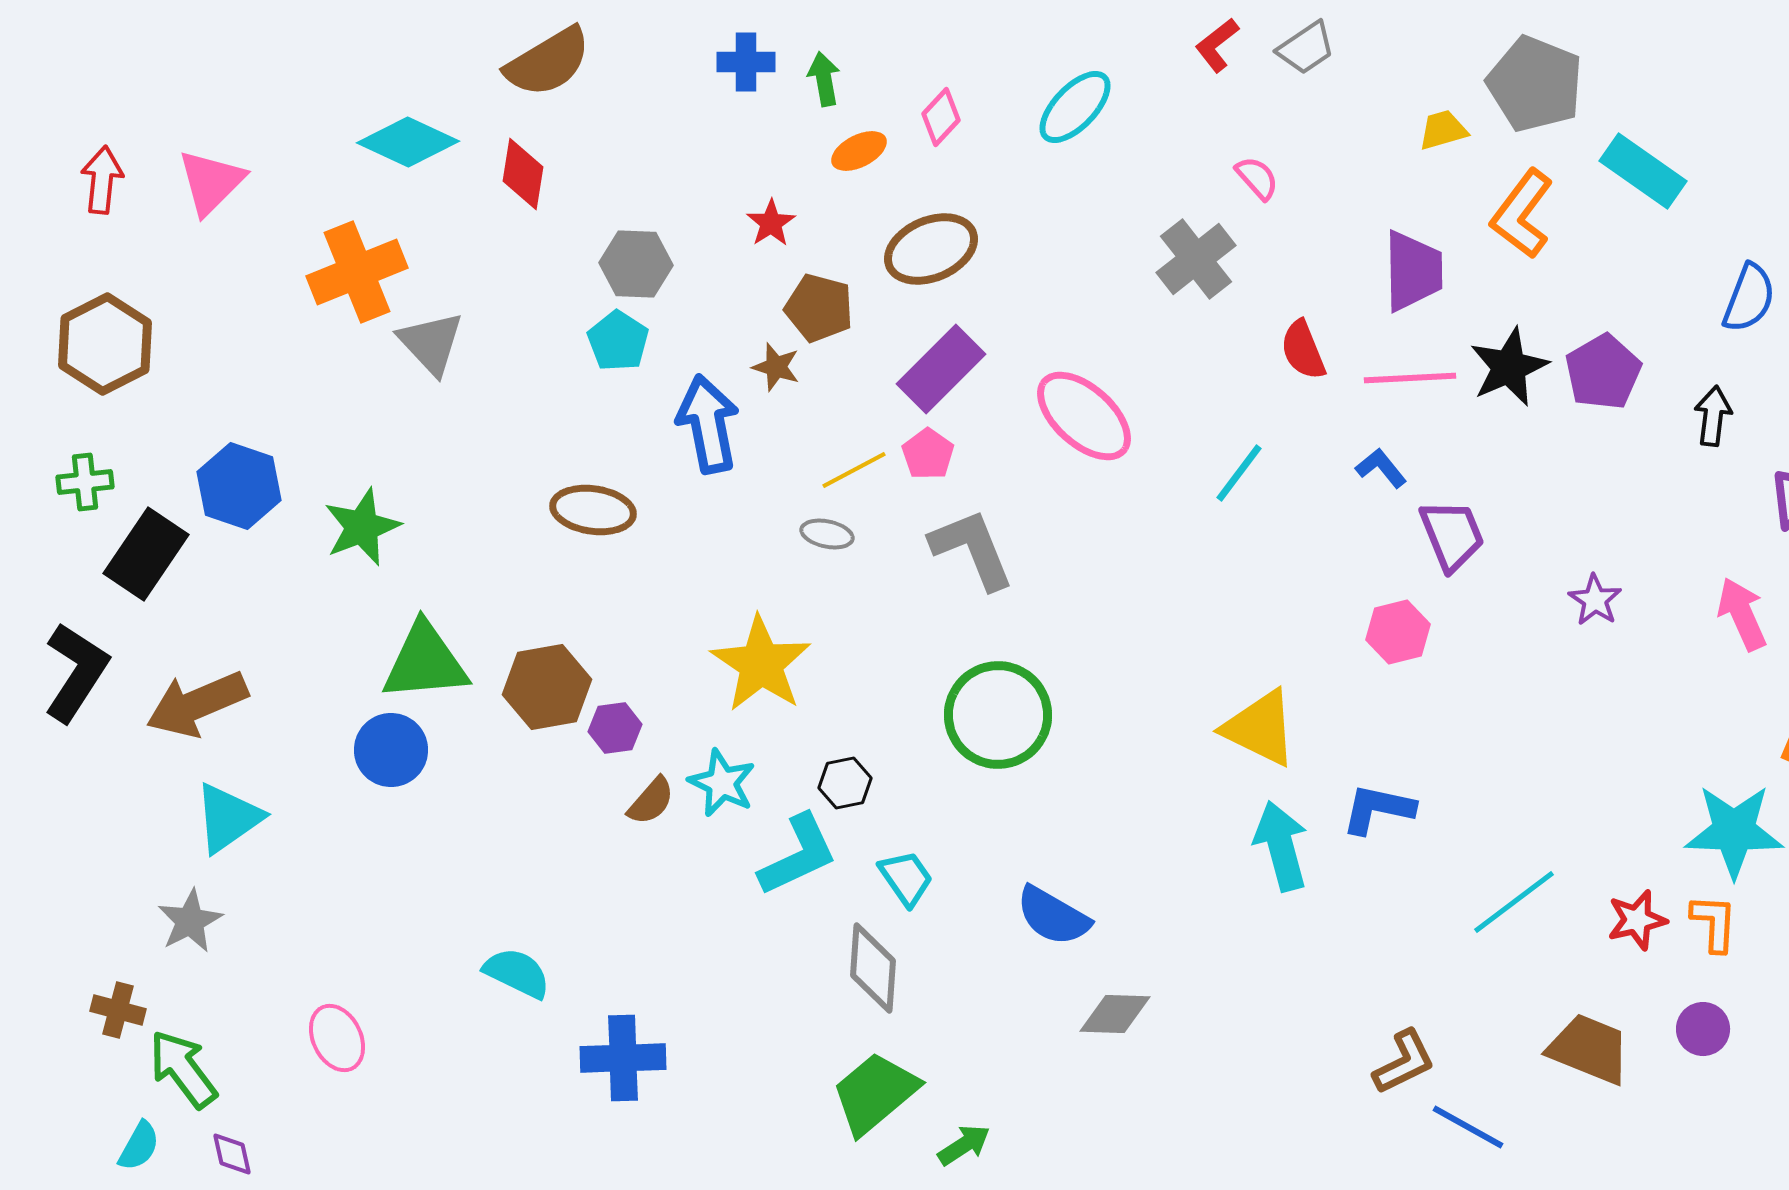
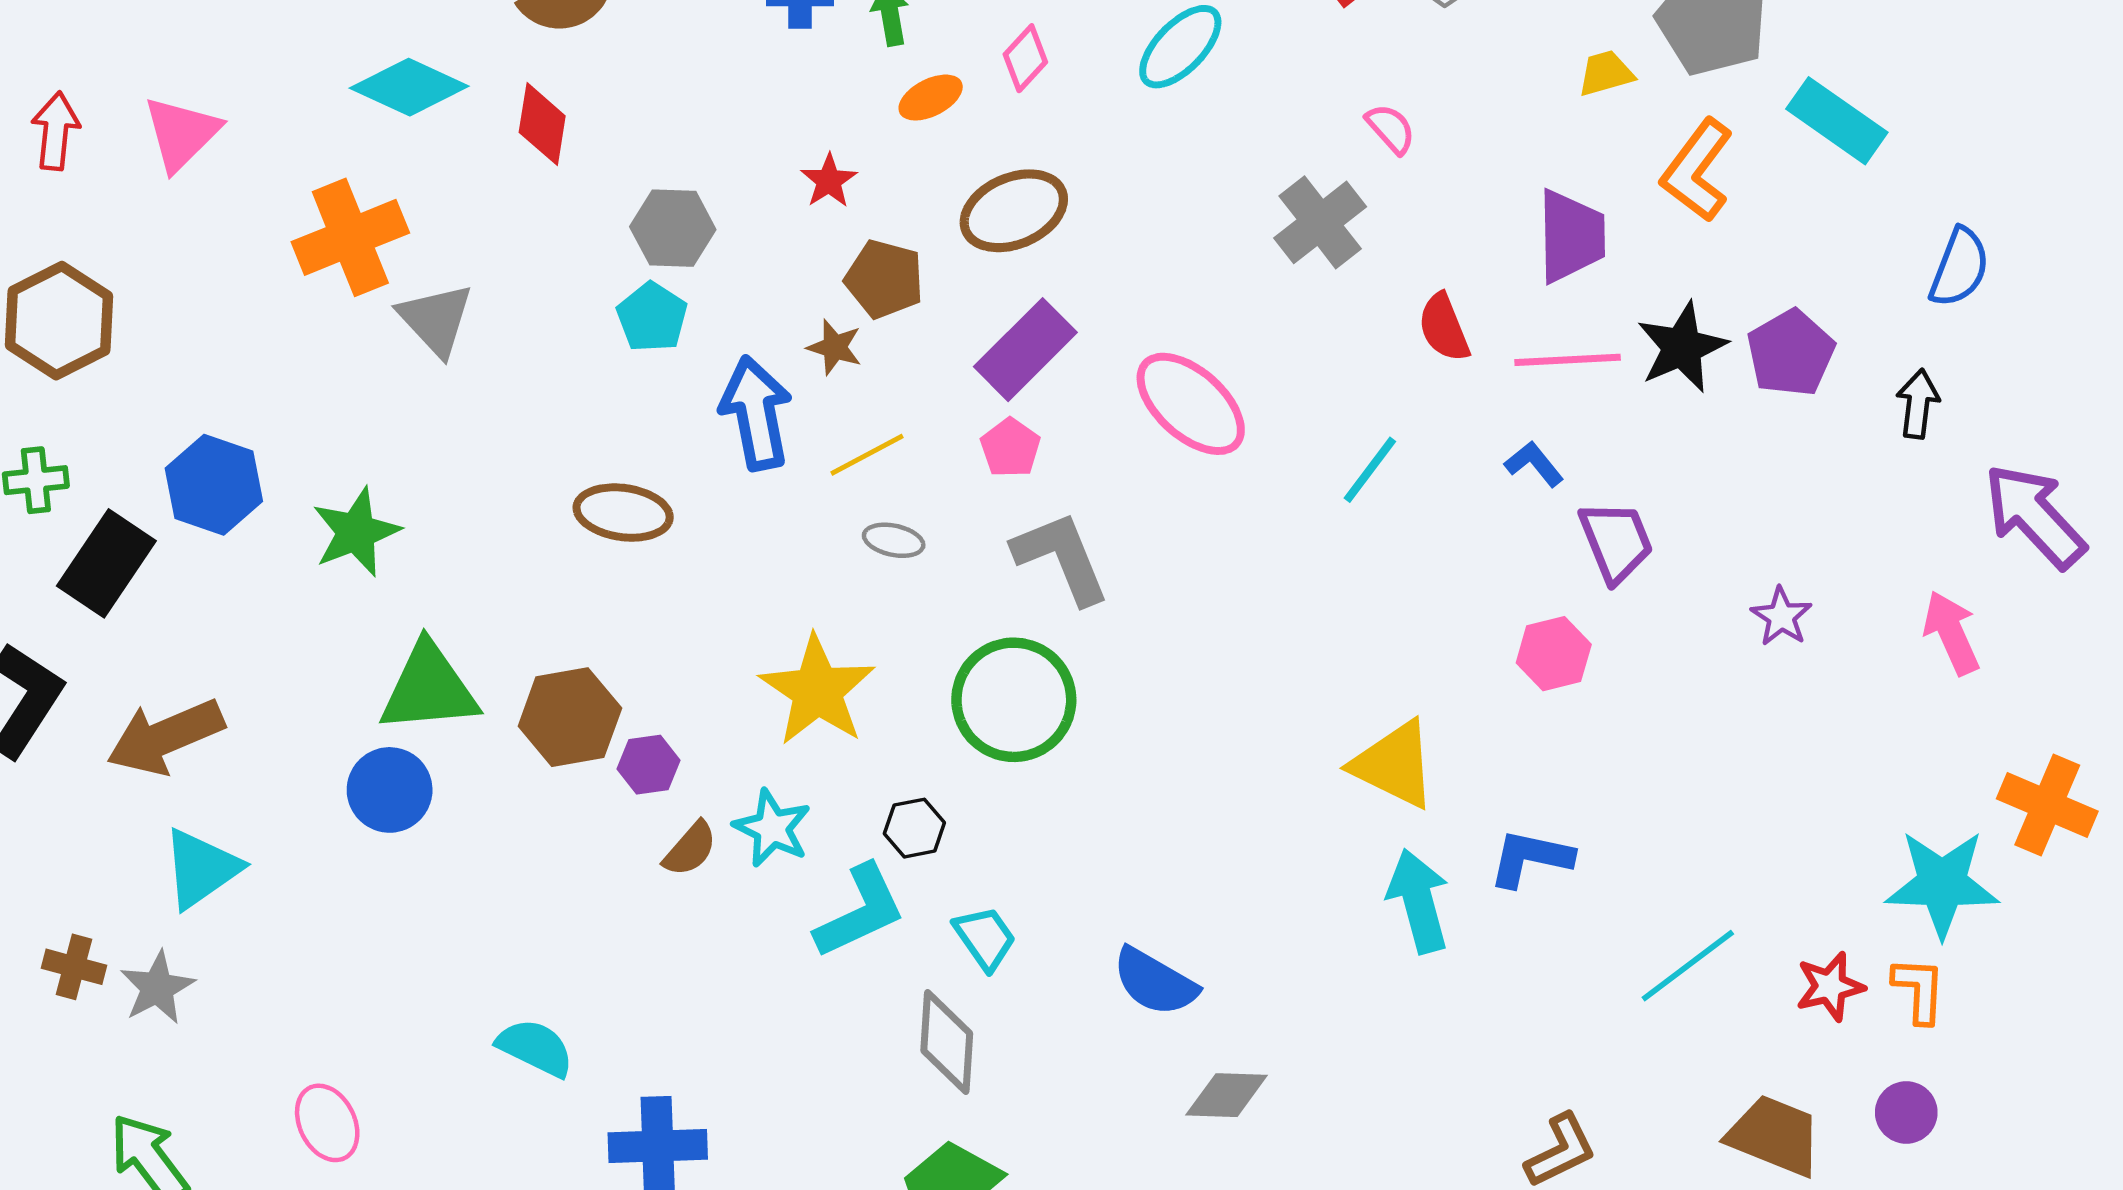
yellow line: (854, 470) -> (867, 455), moved
green circle: (998, 715) -> (1014, 700), moved
brown cross: (118, 1010) -> (74, 967), moved

